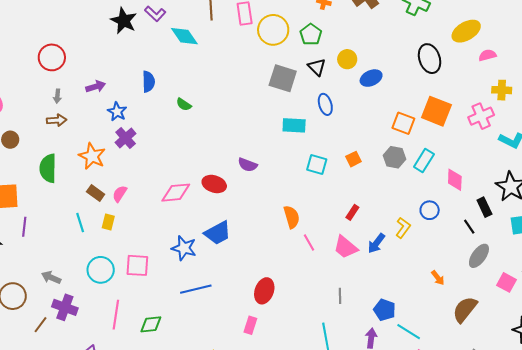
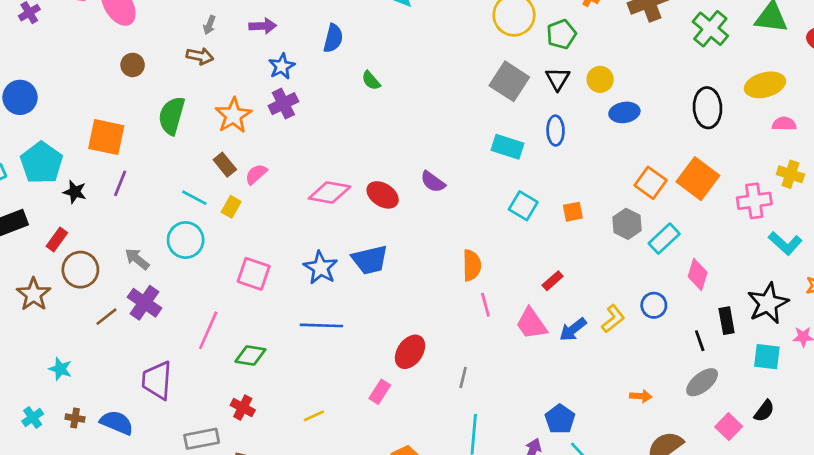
cyan line: (80, 223) -> (194, 198), turned -60
cyan circle: (101, 270) -> (186, 240), moved
orange arrow: (438, 278) -> (641, 396), turned -63
gray line: (340, 296) -> (463, 378), moved

